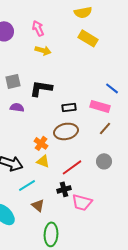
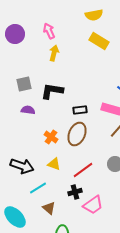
yellow arrow: (43, 50) -> (54, 53), turned -91
brown ellipse: (66, 131) -> (77, 134), turned -55
orange cross: (41, 143) -> (51, 137), moved
pink trapezoid: (82, 202) -> (93, 205), turned -50

